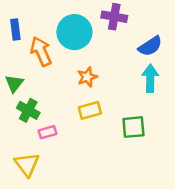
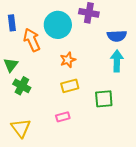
blue semicircle: (150, 46) -> (117, 36), turned 30
pink rectangle: (47, 132) -> (63, 117), moved

